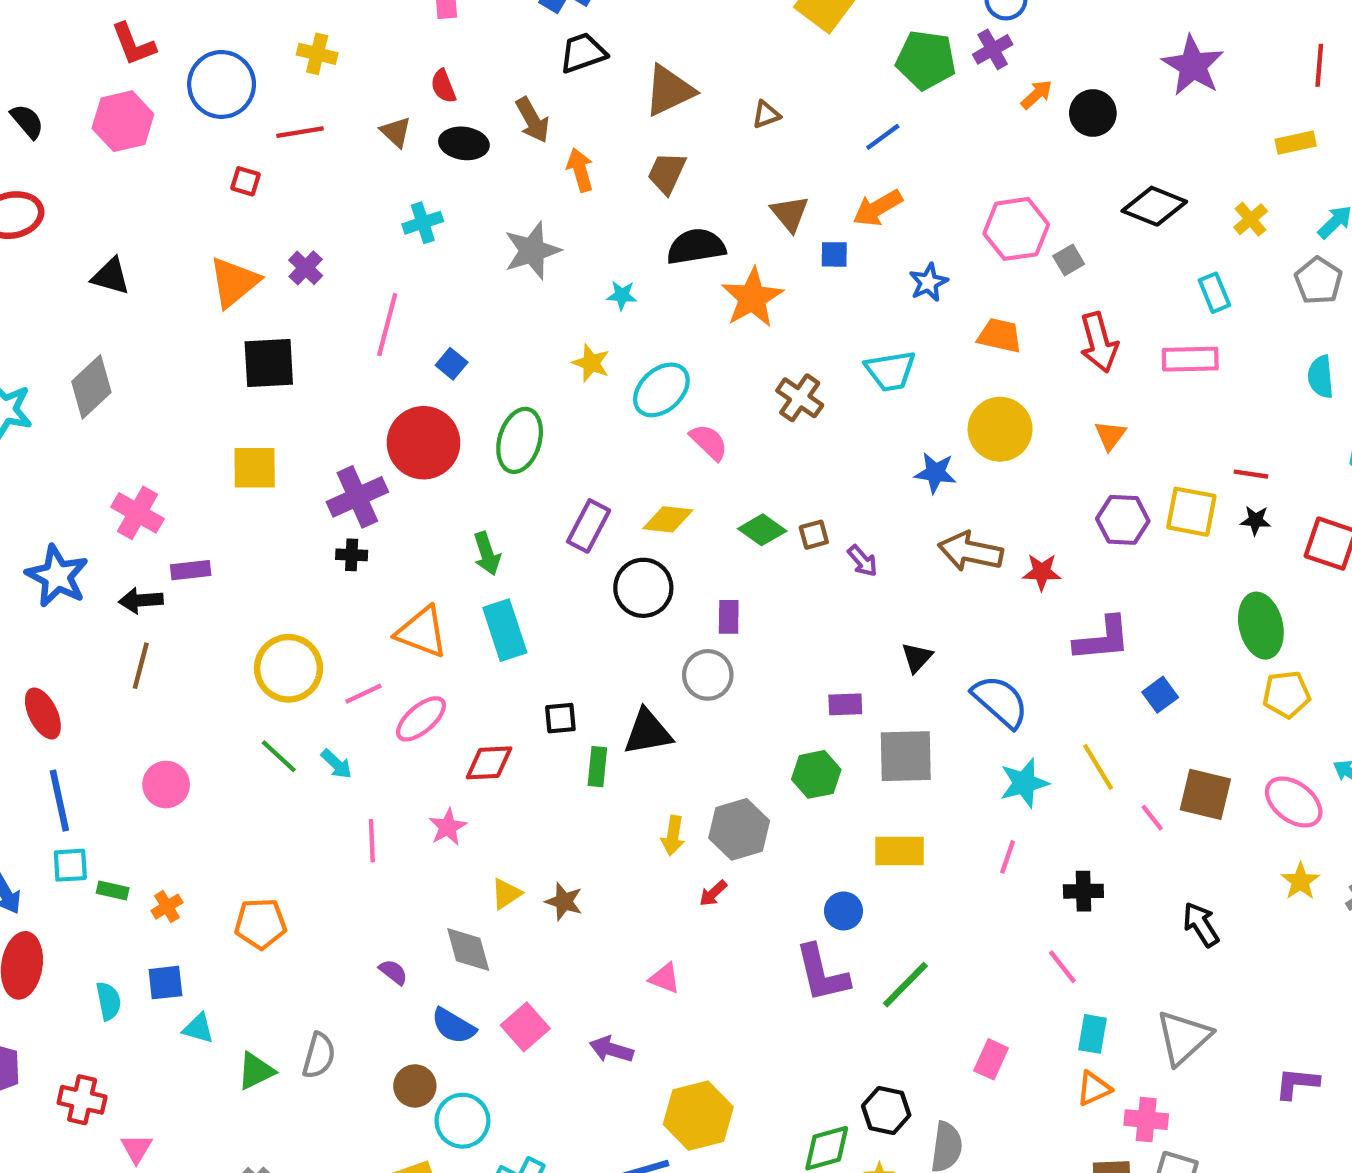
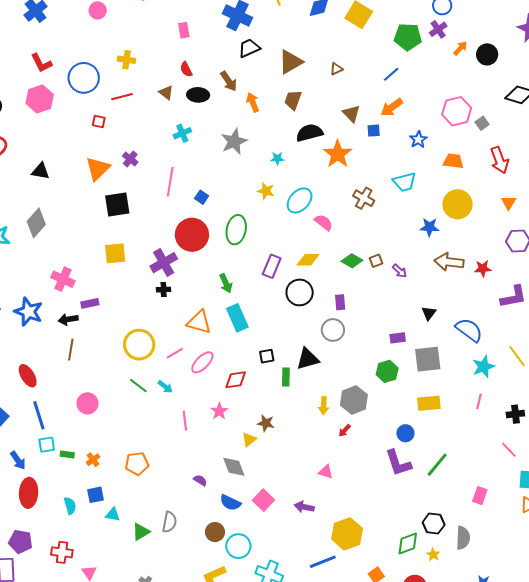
brown star: (564, 901) -> (266, 423), moved

